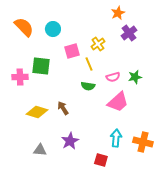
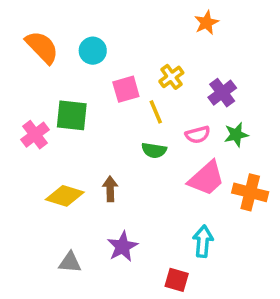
purple cross: (129, 33) -> (222, 93), moved
pink cross: (20, 77) -> (35, 135), turned -35
brown arrow: (63, 108) -> (110, 189), turned 32
orange cross: (143, 142) -> (250, 192), moved

